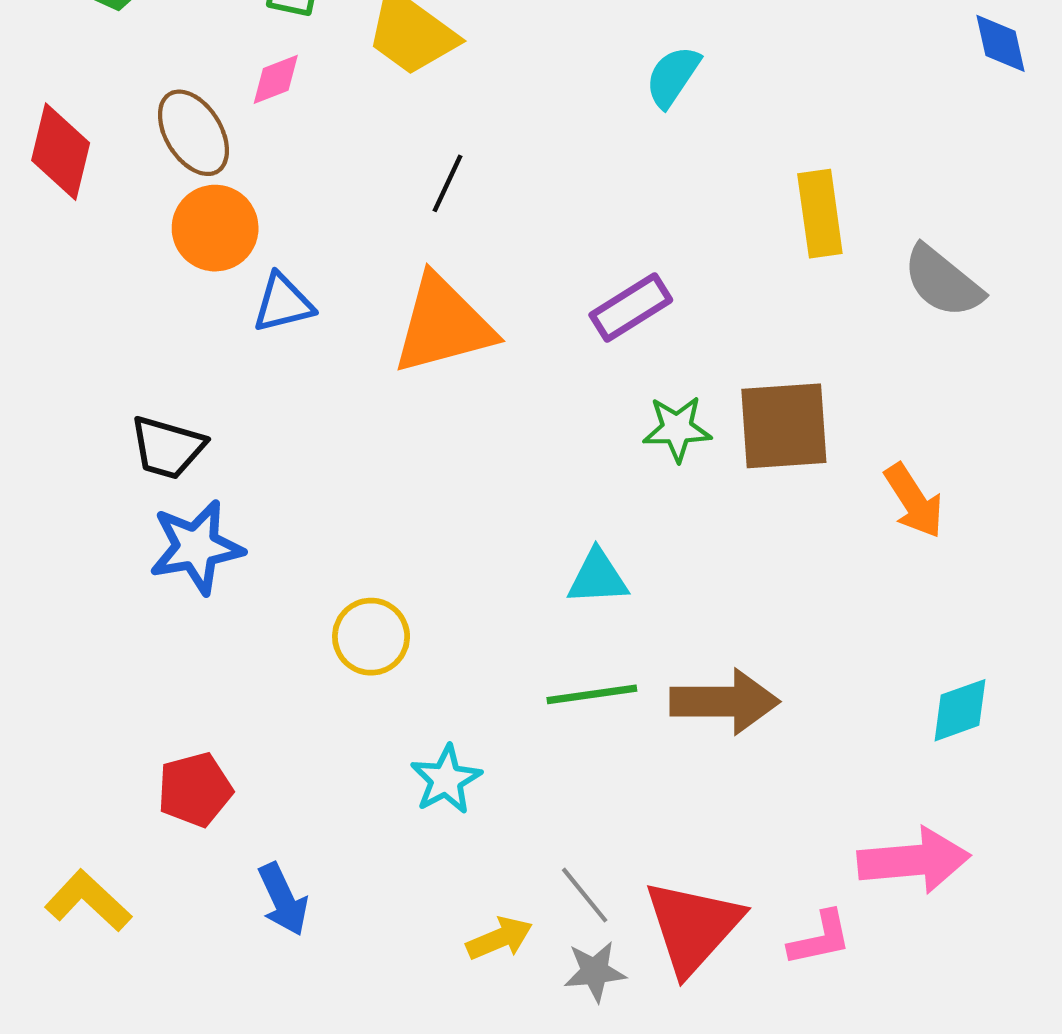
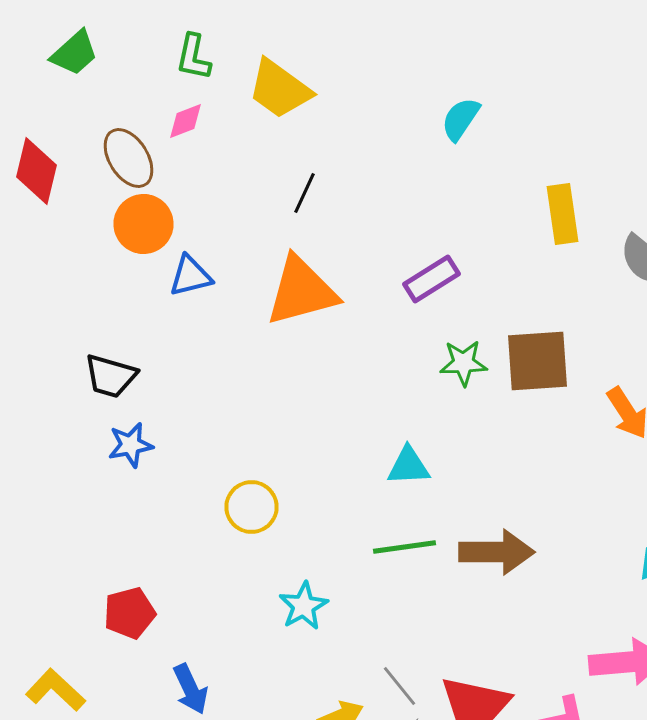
blue star: (196, 547) -> (130, 445), size x0.7

